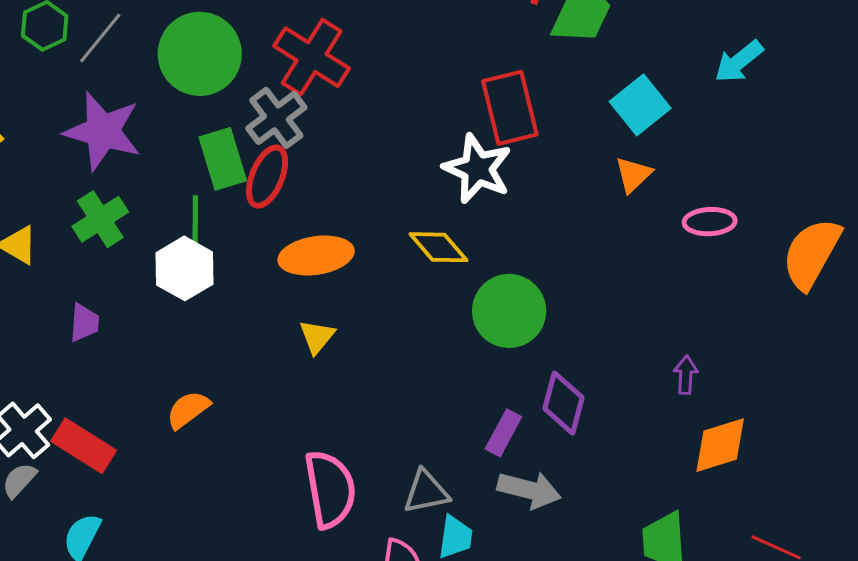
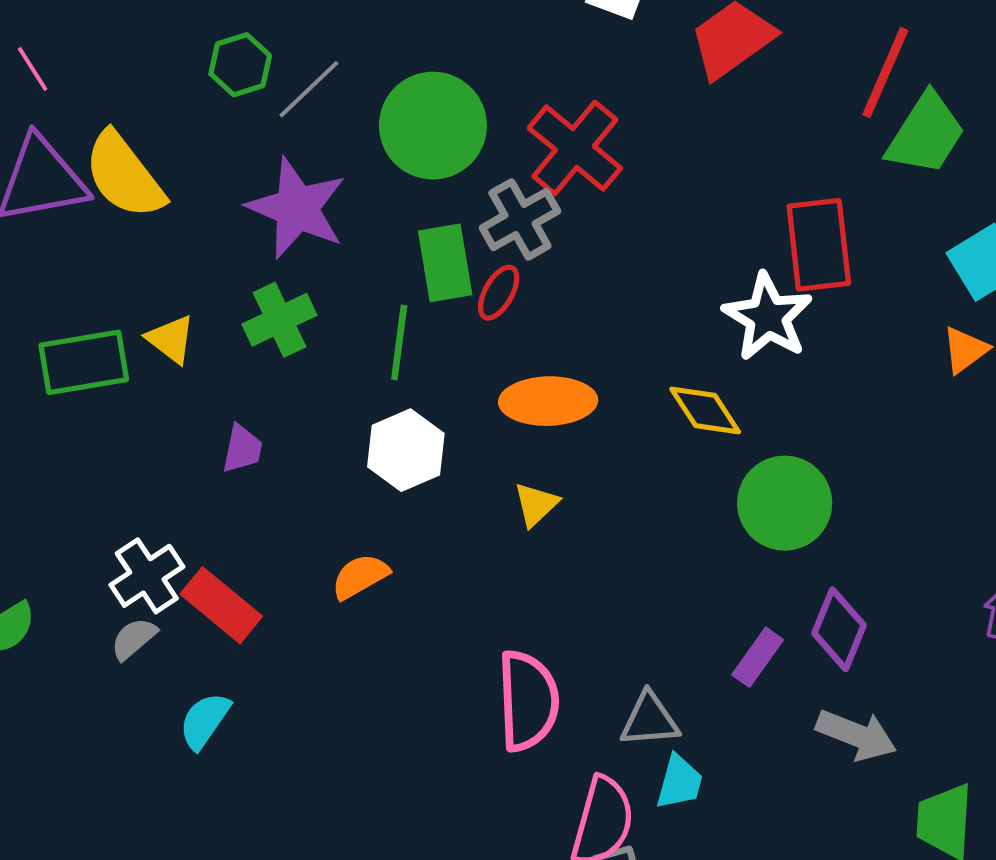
red ellipse: (267, 177) -> (499, 293), size x0.7
white hexagon: (184, 268) -> (406, 450), moved
gray arrow: (529, 490) -> (856, 735), moved

